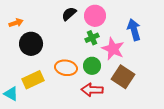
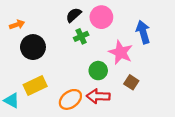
green cross: (92, 38) -> (81, 36), moved
orange ellipse: (66, 68) -> (70, 99), moved, turned -45
brown square: (123, 77) -> (131, 82), size x0.6

